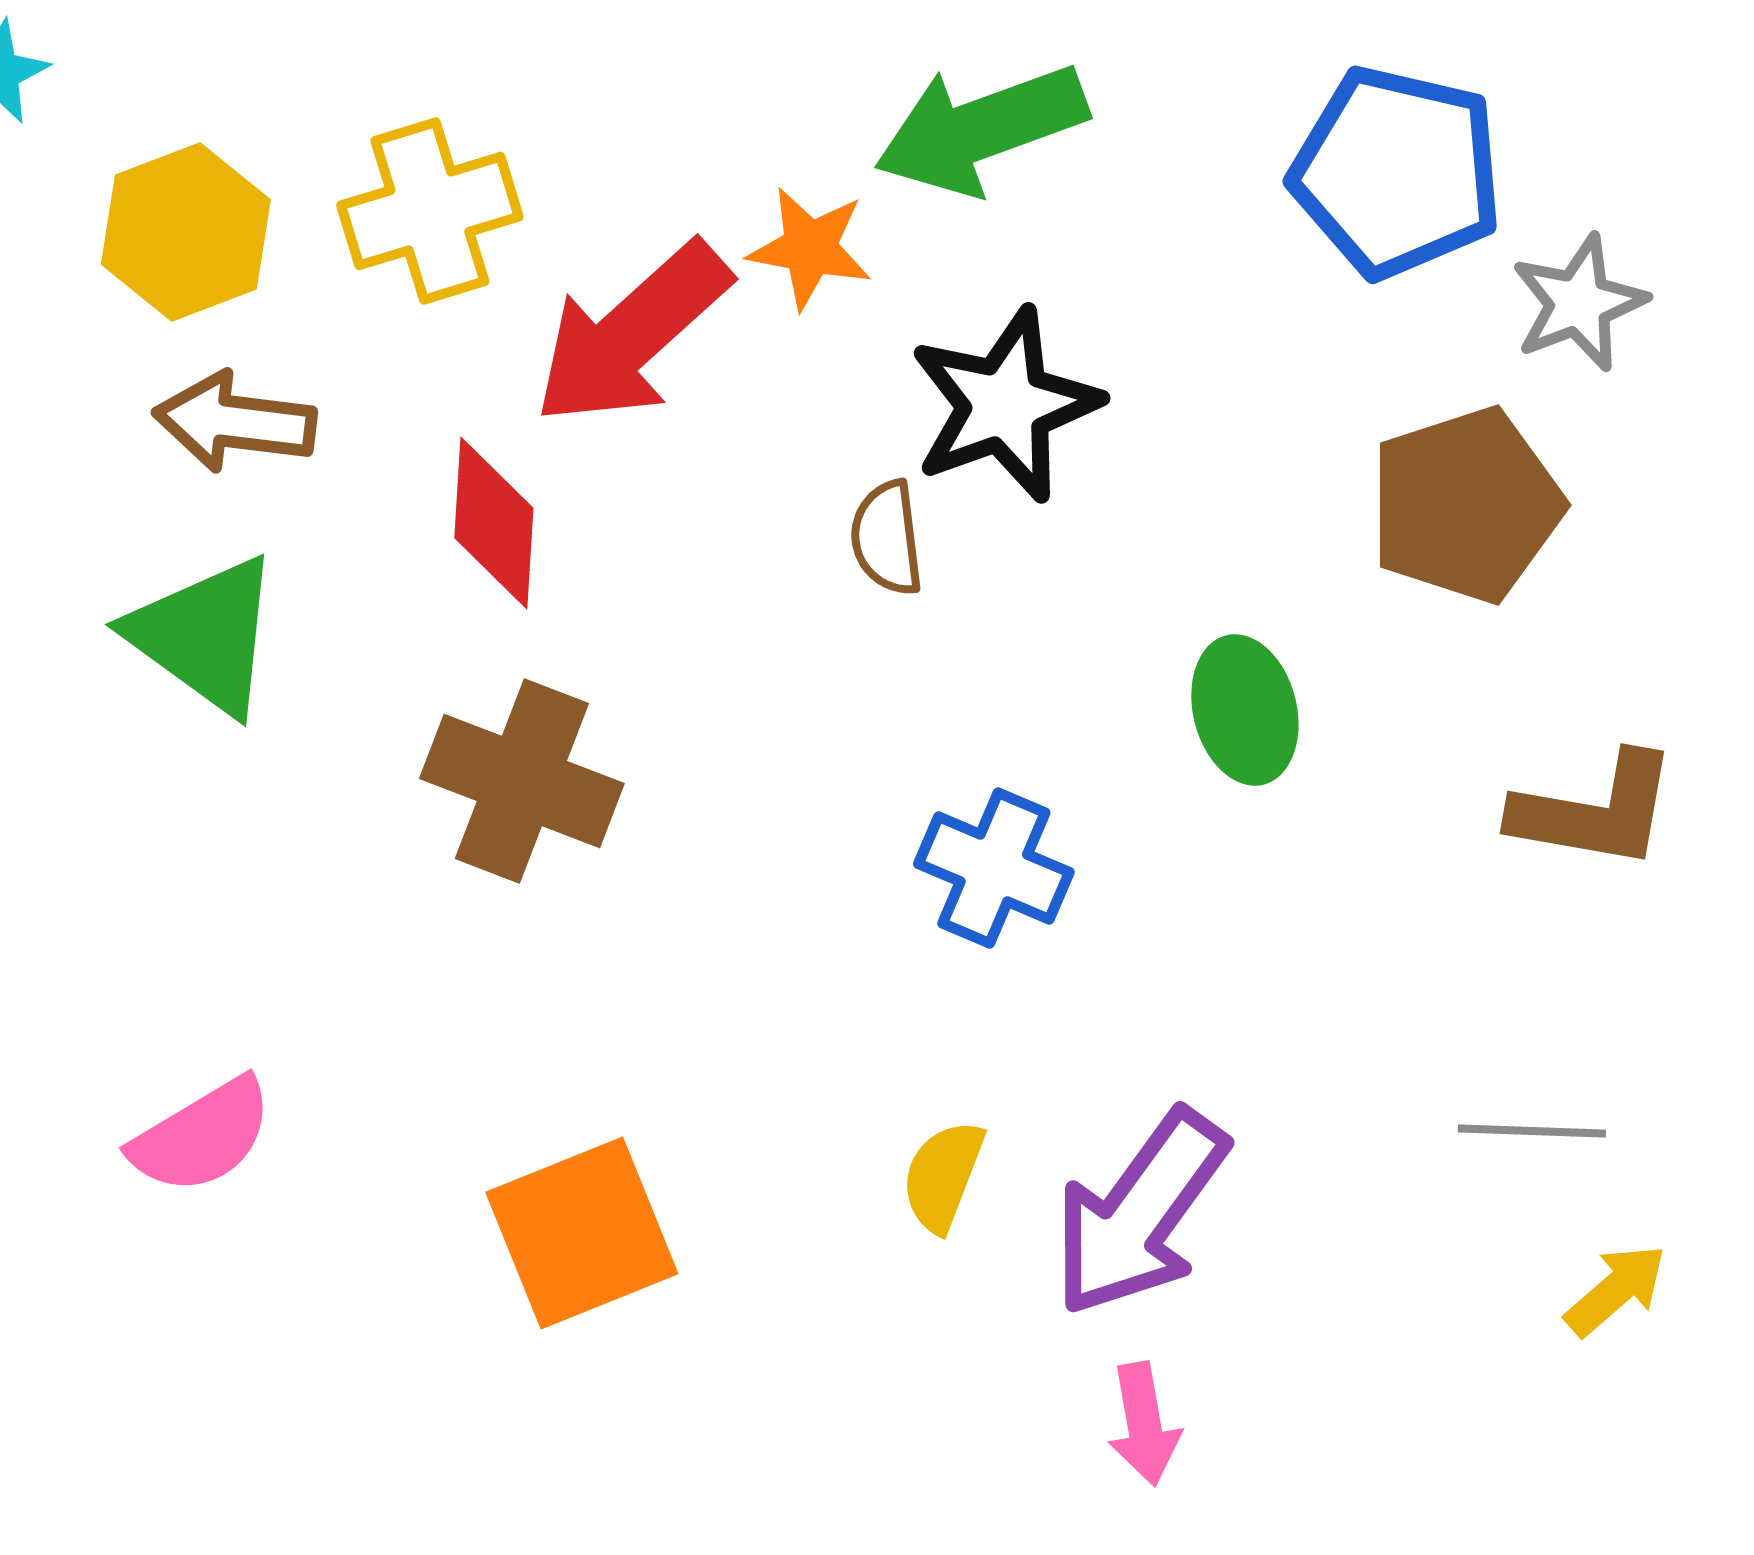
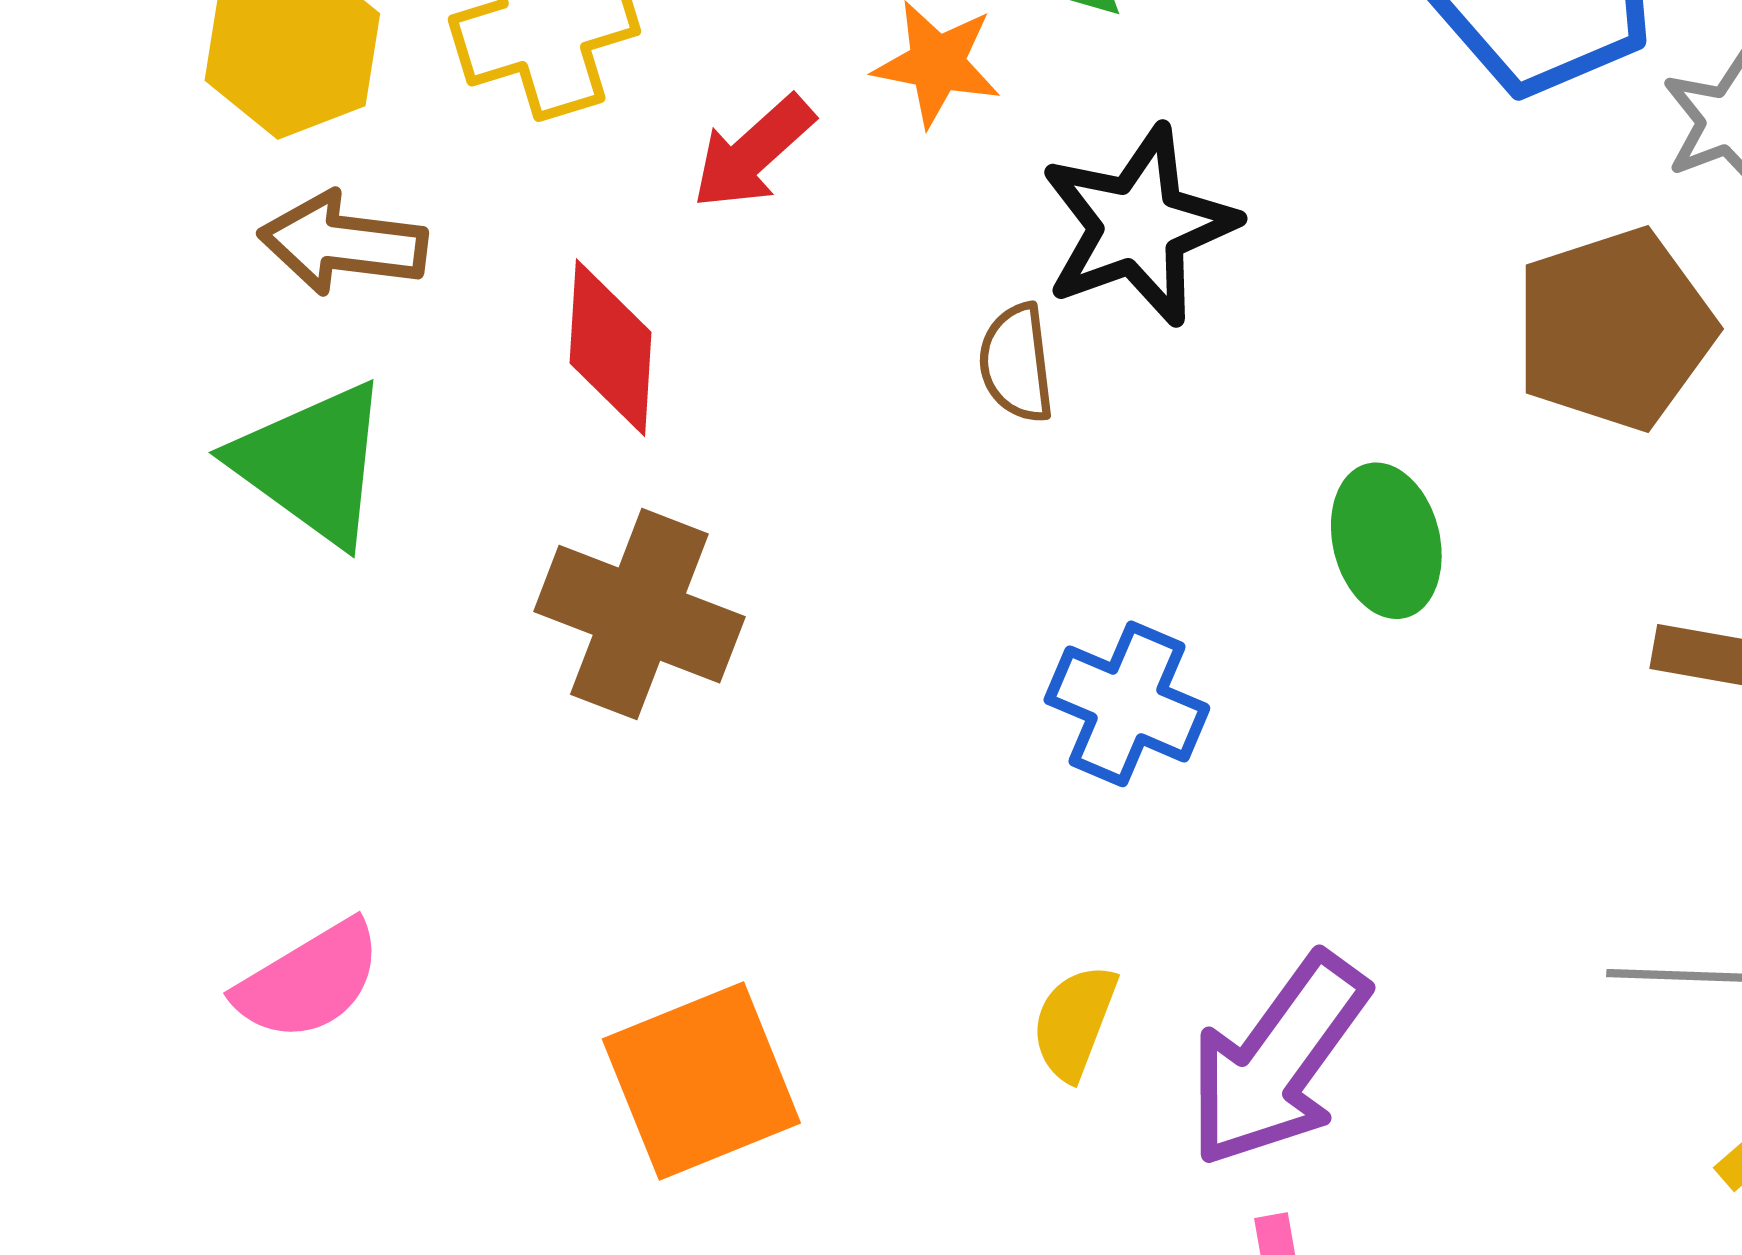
red arrow: (632, 334) -> (753, 152), size x0.6

